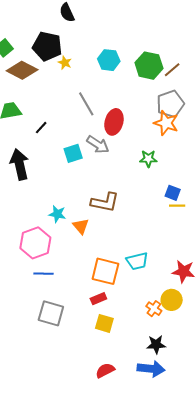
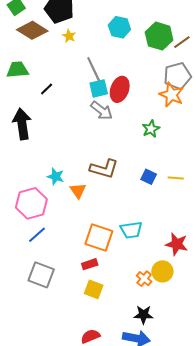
yellow star: (65, 63) -> (69, 36), moved
cyan square: (73, 153) -> (99, 88), moved
green star: (148, 159) -> (151, 129), turned -30
blue square: (173, 193) -> (149, 177), moved
blue line: (44, 274) -> (37, 235), turned -48

